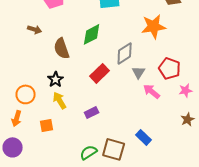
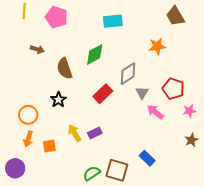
orange star: (154, 26) -> (157, 46), size x0.7
yellow arrow: (60, 100) -> (75, 133), moved
orange arrow: (17, 118) -> (28, 139), moved

